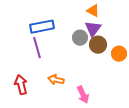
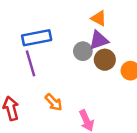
purple triangle: (93, 29) -> (99, 40), turned 36
orange arrow: (56, 80) -> (54, 102), turned -147

